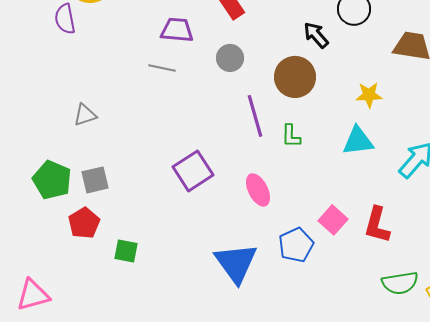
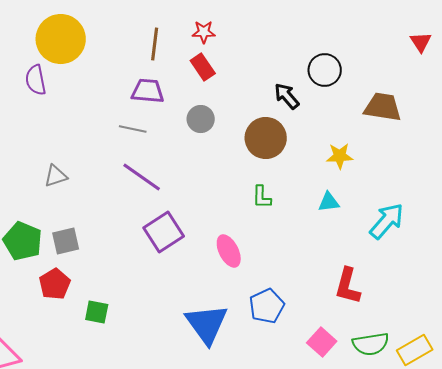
purple line: (255, 116) -> (142, 177), moved, turned -39
cyan triangle: (358, 141) -> (329, 202), size x0.7
pink square: (333, 220) -> (322, 342), moved

